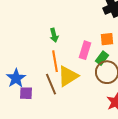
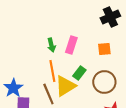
pink rectangle: (85, 50) -> (71, 45), moved
green rectangle: (102, 58) -> (79, 73), moved

